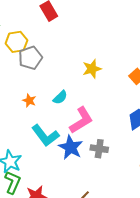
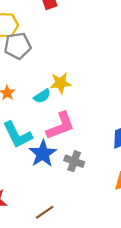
yellow star: (92, 69) -> (61, 83), moved

